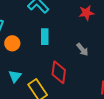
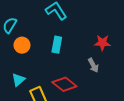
red star: (86, 13) -> (102, 43), moved
red diamond: (59, 72) -> (64, 84), turned -70

